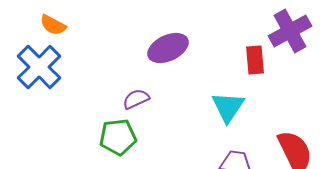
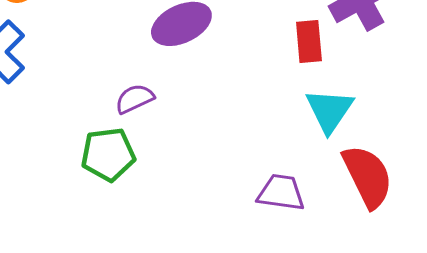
cyan triangle: (228, 107) -> (329, 110), moved

